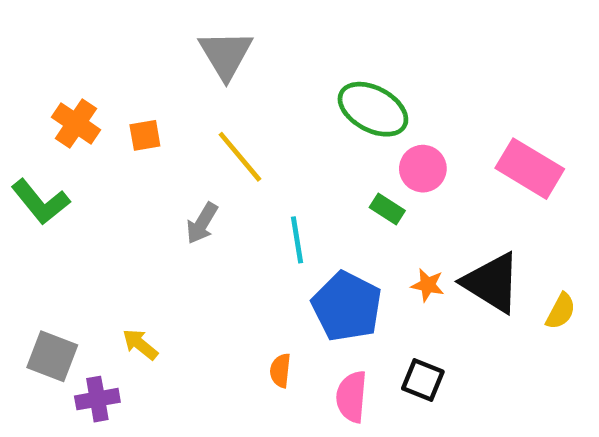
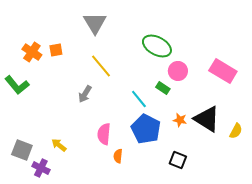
orange square: (145, 135) -> (56, 50), moved
cyan line: (297, 240) -> (139, 99), moved, turned -30
pink semicircle: (352, 397) -> (104, 134), moved
purple cross: (97, 399) -> (41, 168), turned 36

